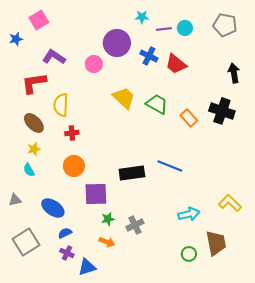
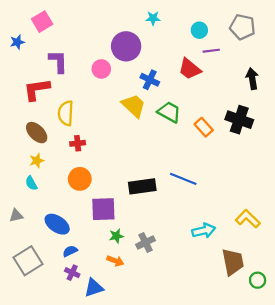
purple line: (164, 29) -> (211, 51), moved
blue cross: (149, 56) -> (150, 80), moved
purple L-shape: (54, 57) -> (58, 61), turned 55
green circle: (189, 254) -> (258, 280), moved

